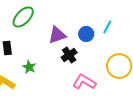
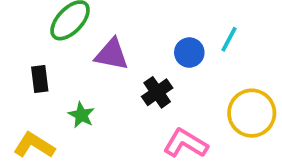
purple triangle: (57, 35) -> (112, 54), moved, turned 30

